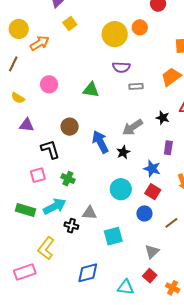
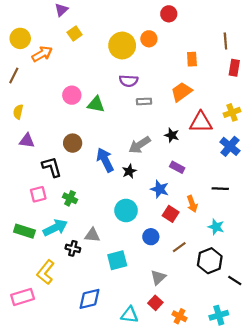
pink circle: (49, 84) -> (72, 95), moved
yellow semicircle: (18, 98) -> (18, 112), turned 72
purple rectangle: (168, 148) -> (177, 167), turned -72
red square: (153, 192) -> (171, 214), moved

